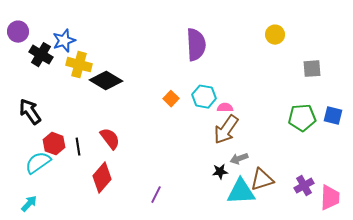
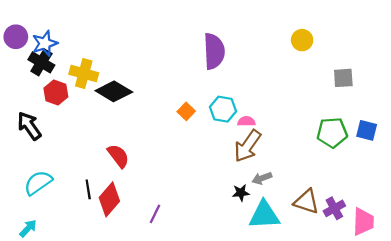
blue star: (64, 41) -> (45, 43), moved
red hexagon: (54, 144) -> (56, 92), moved
black line: (78, 147) -> (88, 189), moved
brown triangle: (262, 180) -> (307, 202), moved, turned 35
purple line: (156, 195) -> (155, 214), moved

